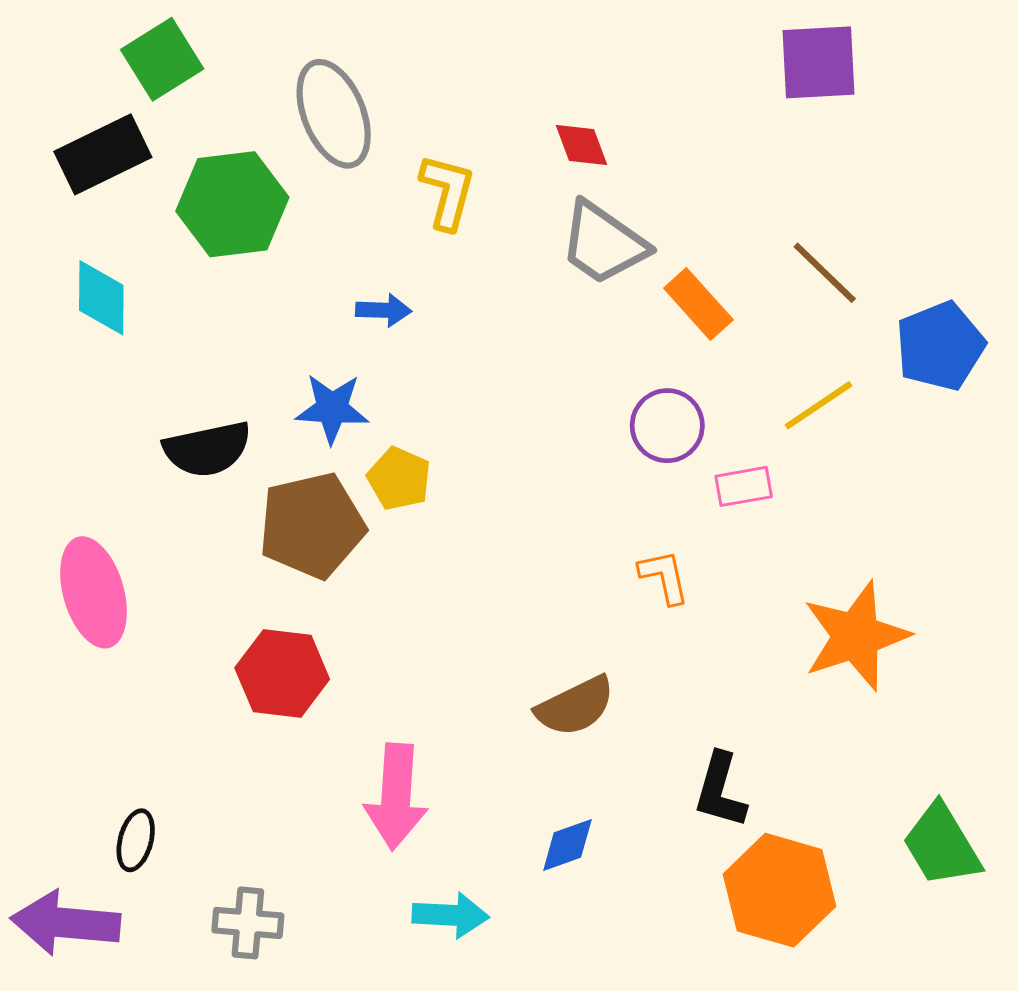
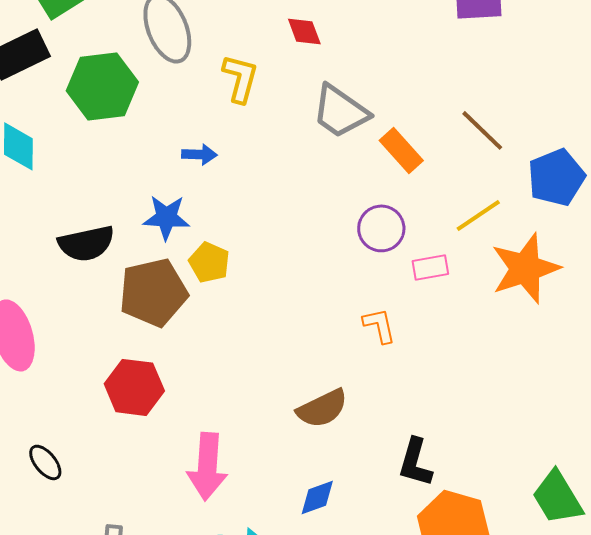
red diamond: (582, 145) -> (304, 31), moved
orange star: (856, 636) -> (525, 268), moved
black ellipse: (136, 840) -> (45, 462), moved, turned -54

